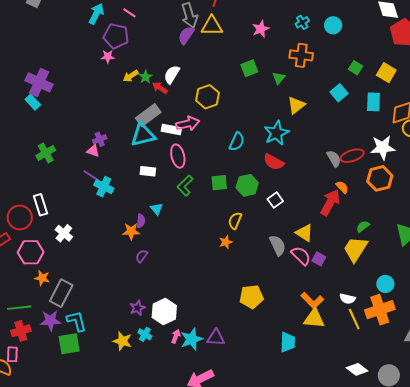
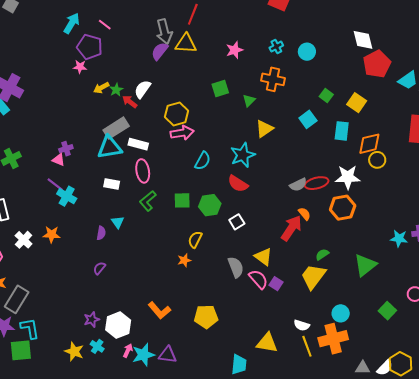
pink arrow: (188, 124) -> (182, 133), moved
gray semicircle: (334, 159) -> (298, 185), turned 90
orange star: (131, 231) -> (51, 234), moved
orange L-shape: (312, 301) -> (159, 310), moved

